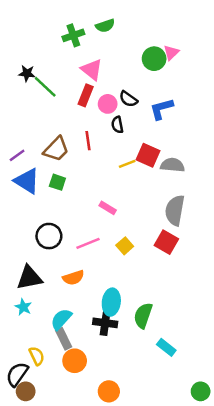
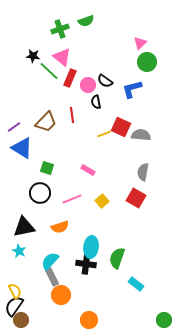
green circle: (154, 59) -> (147, 62), moved
pink triangle: (92, 70) -> (62, 57), moved
black star: (27, 73) -> (33, 56), moved
green line: (45, 87) -> (49, 71), moved
green square: (57, 182) -> (47, 168), moved
gray semicircle: (175, 210) -> (143, 172), size x0.7
yellow semicircle: (37, 356) -> (15, 291), moved

